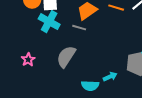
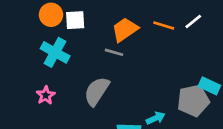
cyan cross: (49, 22) -> (55, 52), moved

